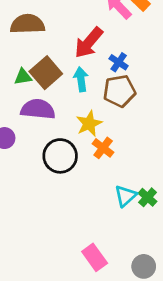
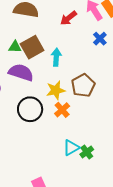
red arrow: (89, 43) -> (68, 18), moved, size x0.7
blue cross: (119, 62) -> (100, 39), moved
brown pentagon: (119, 91) -> (83, 85), moved, turned -30

